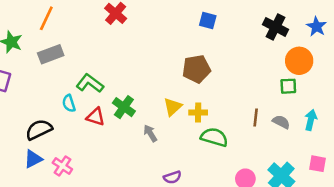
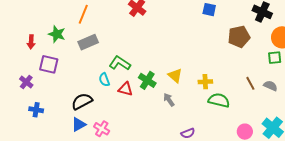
brown pentagon: (196, 69) -> (239, 37), moved
yellow triangle: (173, 107) -> (175, 76), moved, turned -35
brown line: (256, 118) -> (250, 83), turned -32

